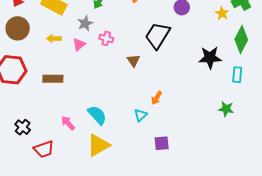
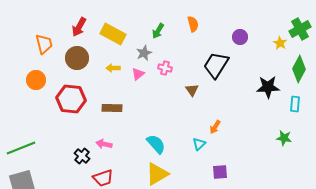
pink arrow: (68, 123) -> (104, 144), moved, turned -35

